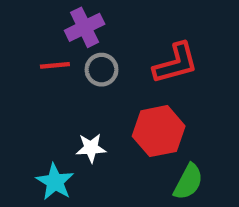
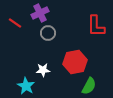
red L-shape: (176, 63) -> (96, 26), moved, turned 105
red line: (55, 65) -> (15, 23), moved, turned 40

